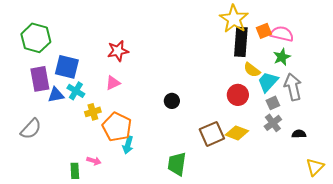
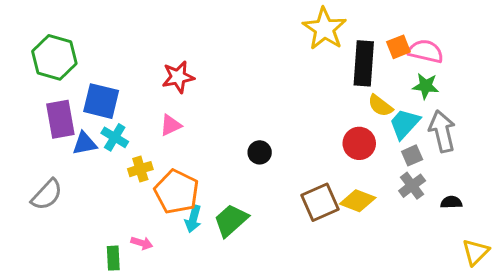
yellow star: (234, 19) -> (325, 29), moved
green star: (282, 57) -> (426, 86), turned 30
green trapezoid: (177, 164) -> (231, 220), moved, turned 40

